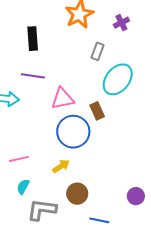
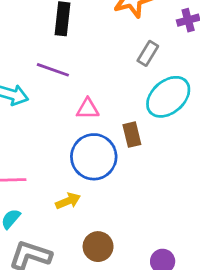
pink triangle: (63, 99) -> (88, 109), size x0.7
brown circle: (77, 194) -> (98, 247), moved

